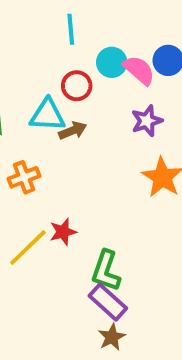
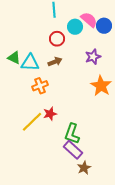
pink semicircle: (139, 70) -> (89, 20), moved
cyan triangle: (47, 115) -> (30, 63), moved
orange cross: (24, 177) -> (40, 86), moved
brown star: (112, 337) -> (84, 168), moved

